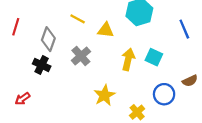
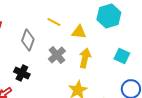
yellow arrow: (128, 59) -> (85, 58), moved
black cross: (42, 65) -> (22, 73), moved

